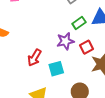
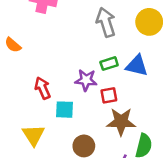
red arrow: (34, 58) -> (43, 88), turned 108

